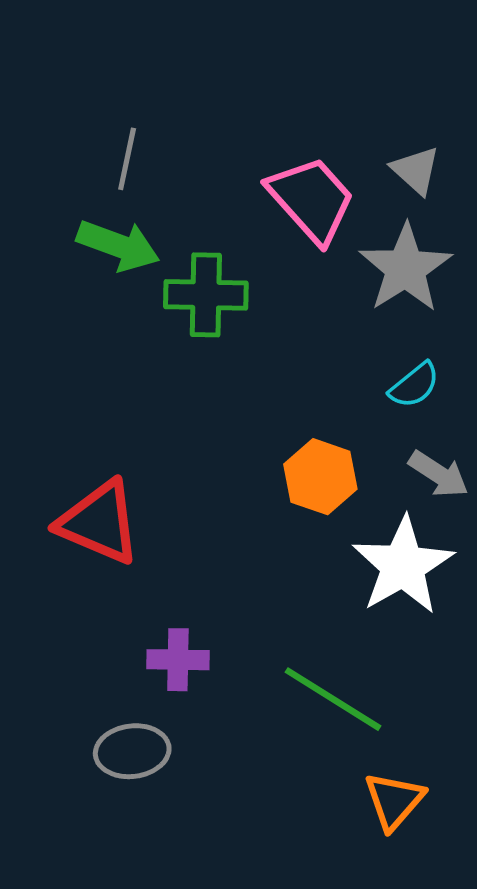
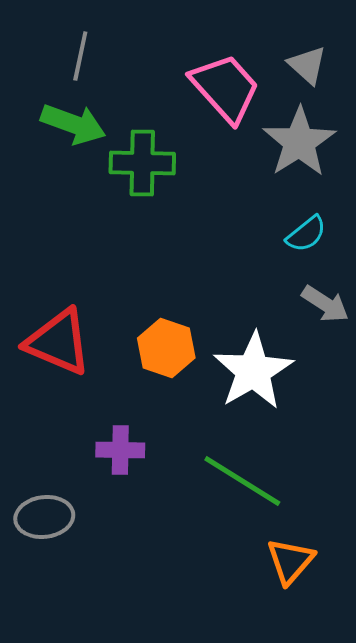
orange hexagon: (320, 477) -> (166, 348), moved
white star: (403, 566) -> (253, 371), moved
gray ellipse: (132, 751) -> (44, 517), moved

